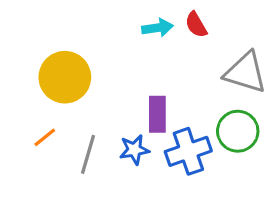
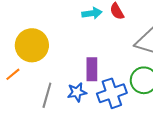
orange line: (45, 137) -> (13, 74), moved

